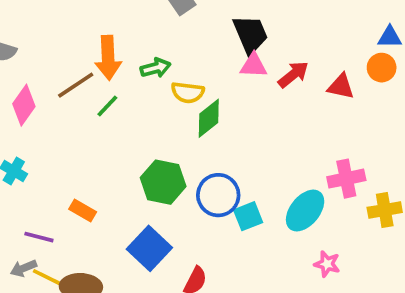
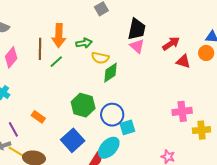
black trapezoid: (250, 34) -> (137, 29), turned 30
pink triangle: (253, 66) -> (137, 46), turned 35
red arrow: (293, 75) -> (171, 44), moved
brown line: (76, 85) -> (40, 49), turned -60
cyan ellipse: (305, 211) -> (109, 148), moved
purple line: (39, 237) -> (13, 129), turned 42

